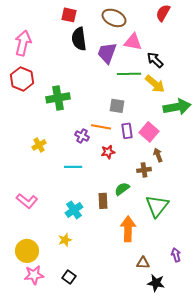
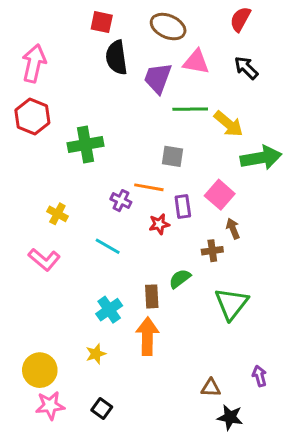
black arrow: (155, 60) -> (246, 68), moved
purple rectangle: (127, 131) -> (183, 206), moved
yellow cross: (39, 145) -> (57, 214), turned -32
cyan line: (73, 167) -> (108, 246), turned 30
pink L-shape: (27, 201) -> (44, 260), moved
orange arrow: (128, 229) -> (147, 336), moved

